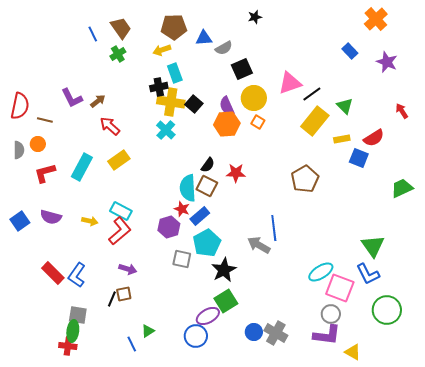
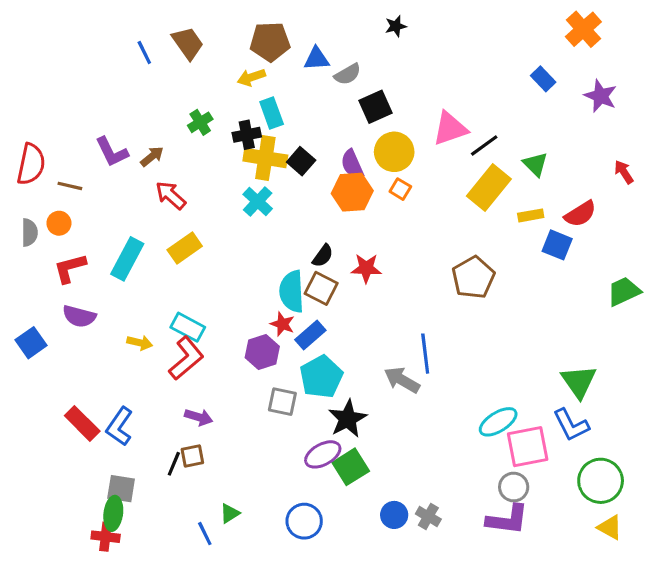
green cross: (118, 54) -> (200, 122), moved
purple semicircle: (51, 217) -> (79, 316), moved
pink square: (340, 288) -> (528, 447), turned -32
purple ellipse: (208, 316) -> (323, 454), moved
gray cross: (276, 333) -> (428, 516), size x0.7
yellow triangle: (353, 352) -> (610, 527), moved

